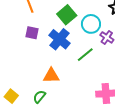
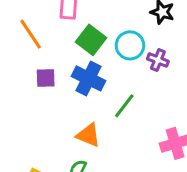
green line: (85, 55) -> (124, 106), moved
orange triangle: (51, 76) -> (88, 135), turned 36

